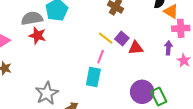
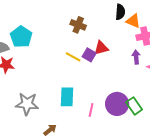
red triangle: (136, 48) -> (101, 48), moved
pink line: (101, 57) -> (91, 110), moved
gray star: (47, 93) -> (27, 104), moved, turned -30

